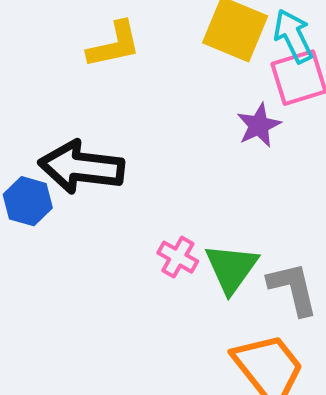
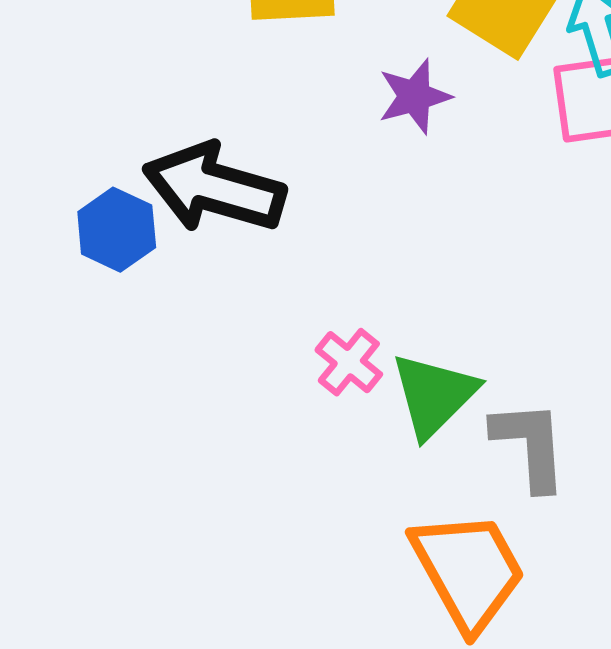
purple star: (259, 125) -> (415, 96), moved

